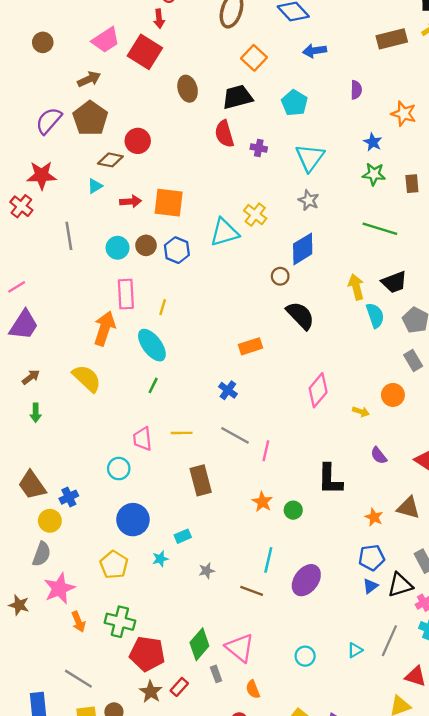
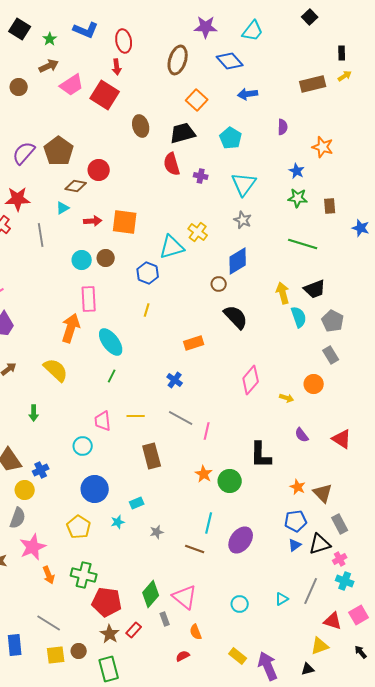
brown arrow: (89, 79) -> (49, 66), moved
gray line: (69, 236) -> (41, 235), moved
blue hexagon: (177, 250) -> (148, 273), moved
yellow line: (163, 307) -> (147, 310), moved
green arrow: (36, 413) -> (34, 413), moved
brown triangle: (408, 508) -> (323, 493), moved, turned 30
green circle: (293, 510) -> (230, 481), size x1.5

